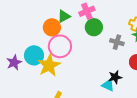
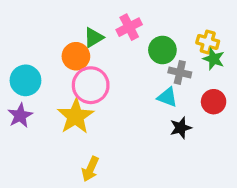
green circle: (94, 27) -> (162, 50), moved
cyan circle: (34, 55) -> (25, 80), moved
cyan triangle: (108, 85) -> (167, 97), moved

